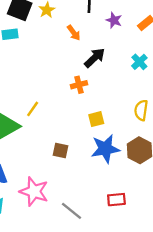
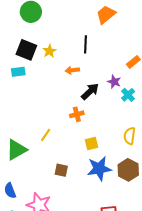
purple star: (114, 20) -> (114, 82), moved
orange arrow: (74, 33) -> (72, 70), turned 120
yellow line: (33, 109) -> (46, 135), moved

